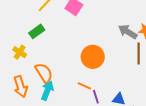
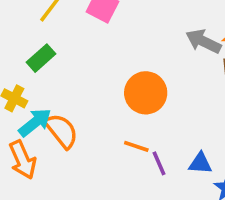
cyan arrow: (47, 91) -> (35, 123), moved, turned 36

